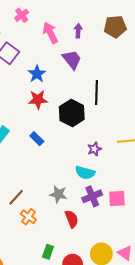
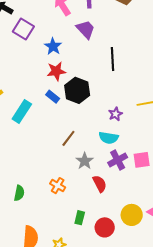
black hexagon: (72, 113) -> (77, 90), moved
blue rectangle: (37, 139) -> (53, 97), moved
gray star: (58, 194) -> (85, 161), turned 30
brown line: (16, 197) -> (68, 138), moved

